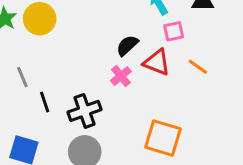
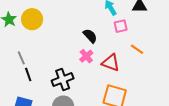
black semicircle: (127, 45) -> (90, 36), turned 91
red triangle: (157, 62) -> (111, 63), moved
black line: (45, 102) -> (28, 74), moved

